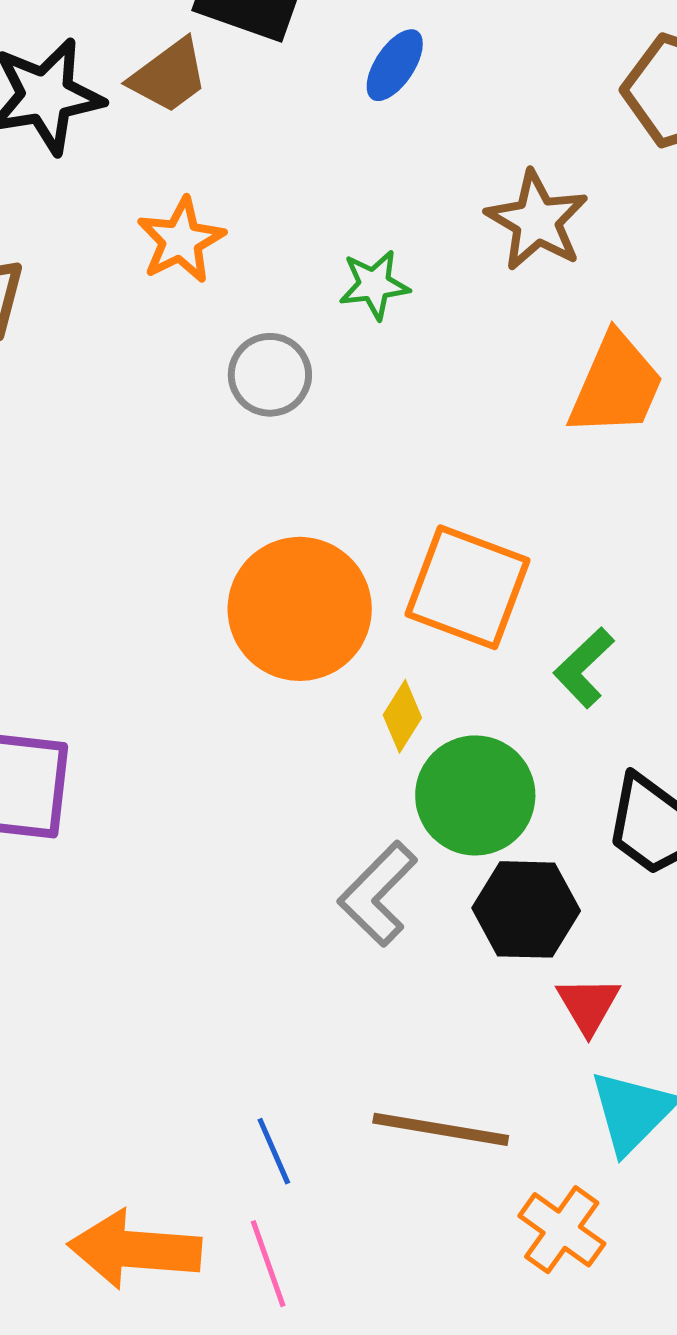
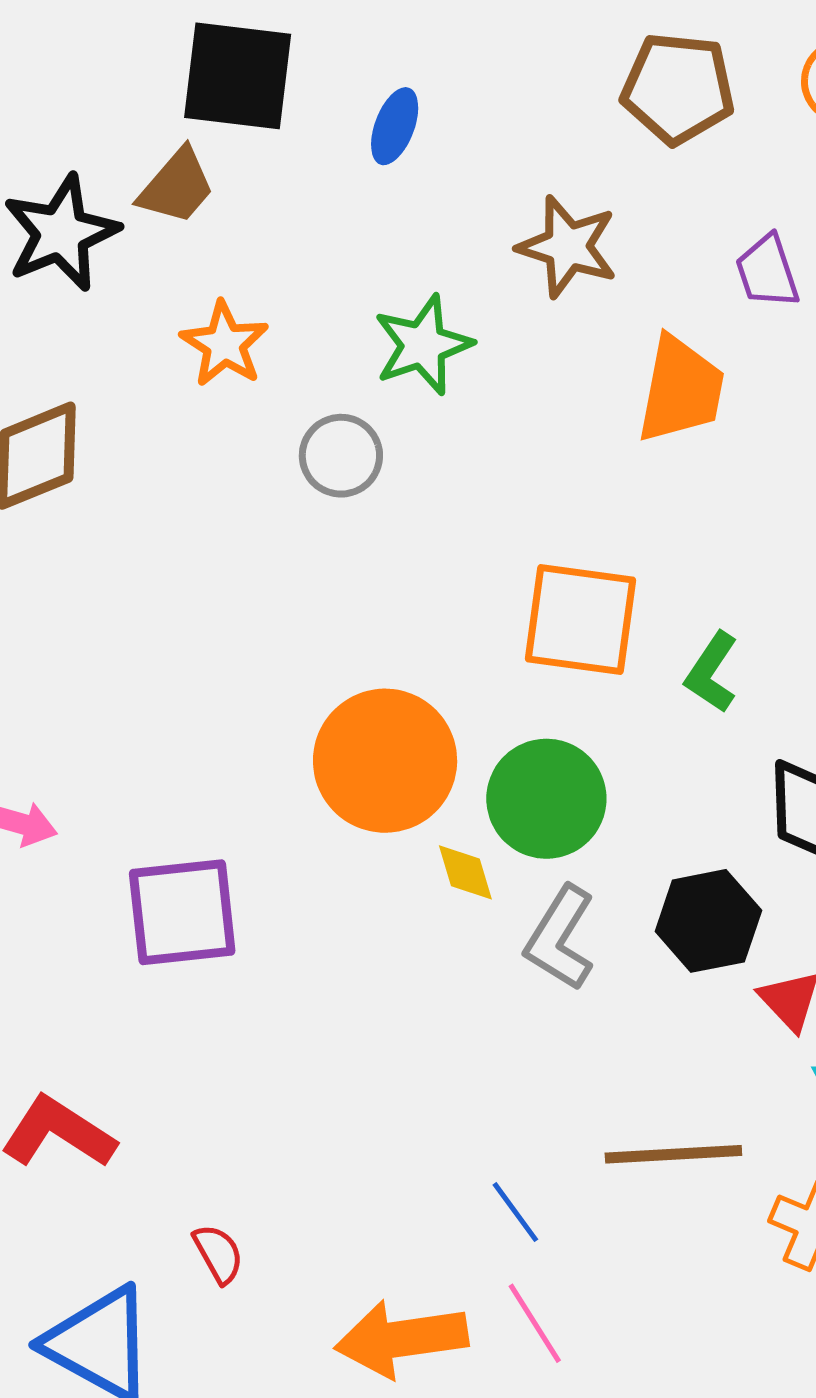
green star: (374, 285) -> (423, 345), size x1.4
orange circle: (300, 609) -> (385, 761), moved
yellow diamond: (402, 716) -> (465, 872), moved, turned -36
green circle: (475, 795) -> (546, 799), moved

